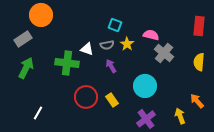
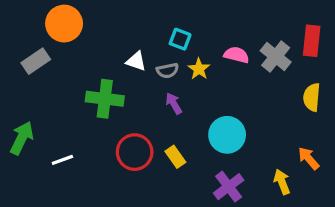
white triangle: (87, 49) -> (136, 61), moved
gray cross: (164, 53) -> (276, 56), moved
green arrow: (26, 68) -> (22, 138), moved
white line: (38, 113) -> (62, 160), moved, turned 40

